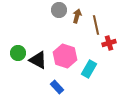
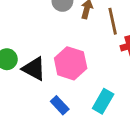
cyan rectangle: (89, 69) -> (103, 101), moved

